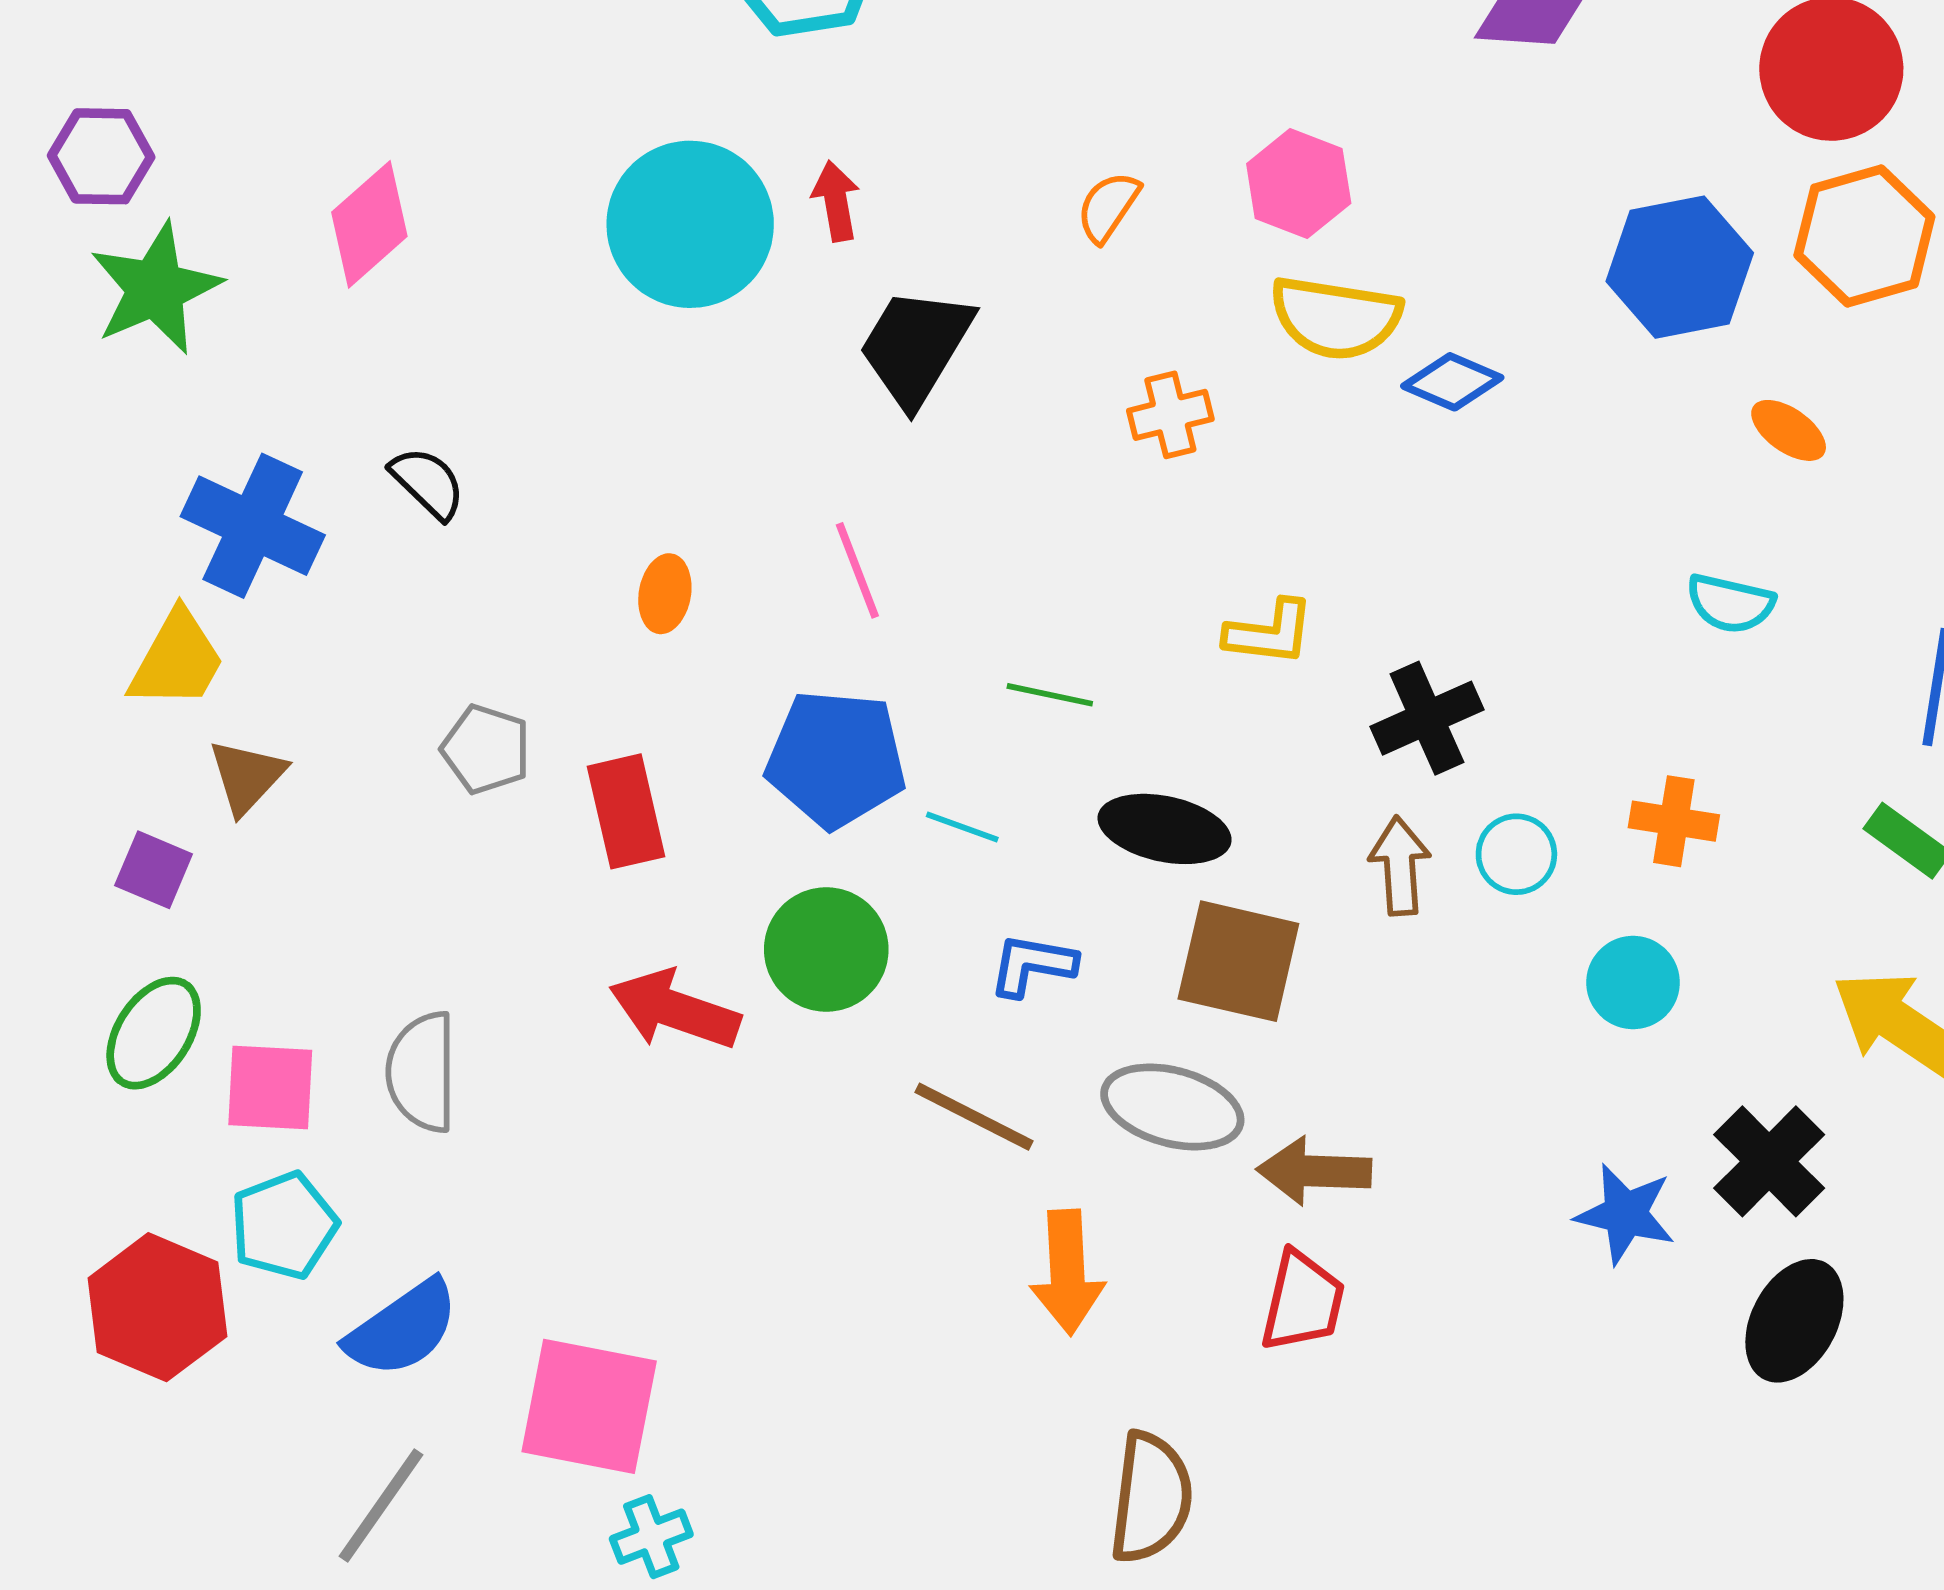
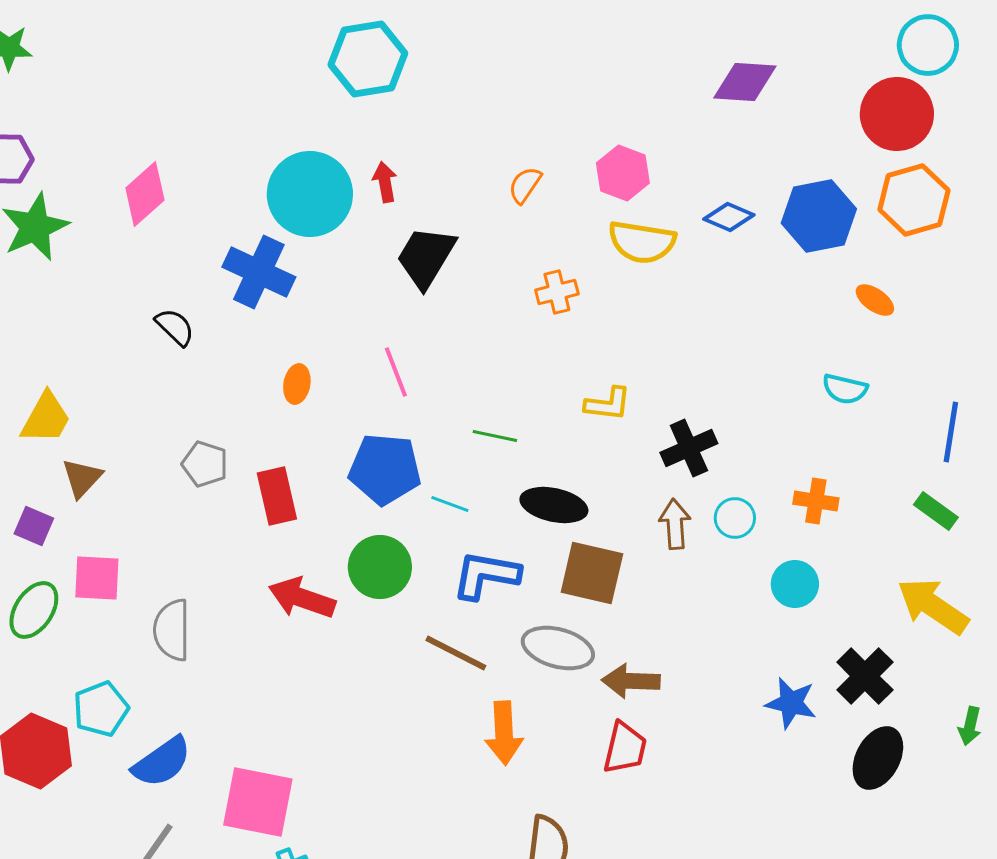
blue diamond: (1452, 382) -> (729, 217), moved
blue cross: (253, 526) -> (259, 272), moved
blue L-shape: (1032, 965) -> (486, 575), size x1.5
pink square: (270, 1088) -> (97, 578), moved

